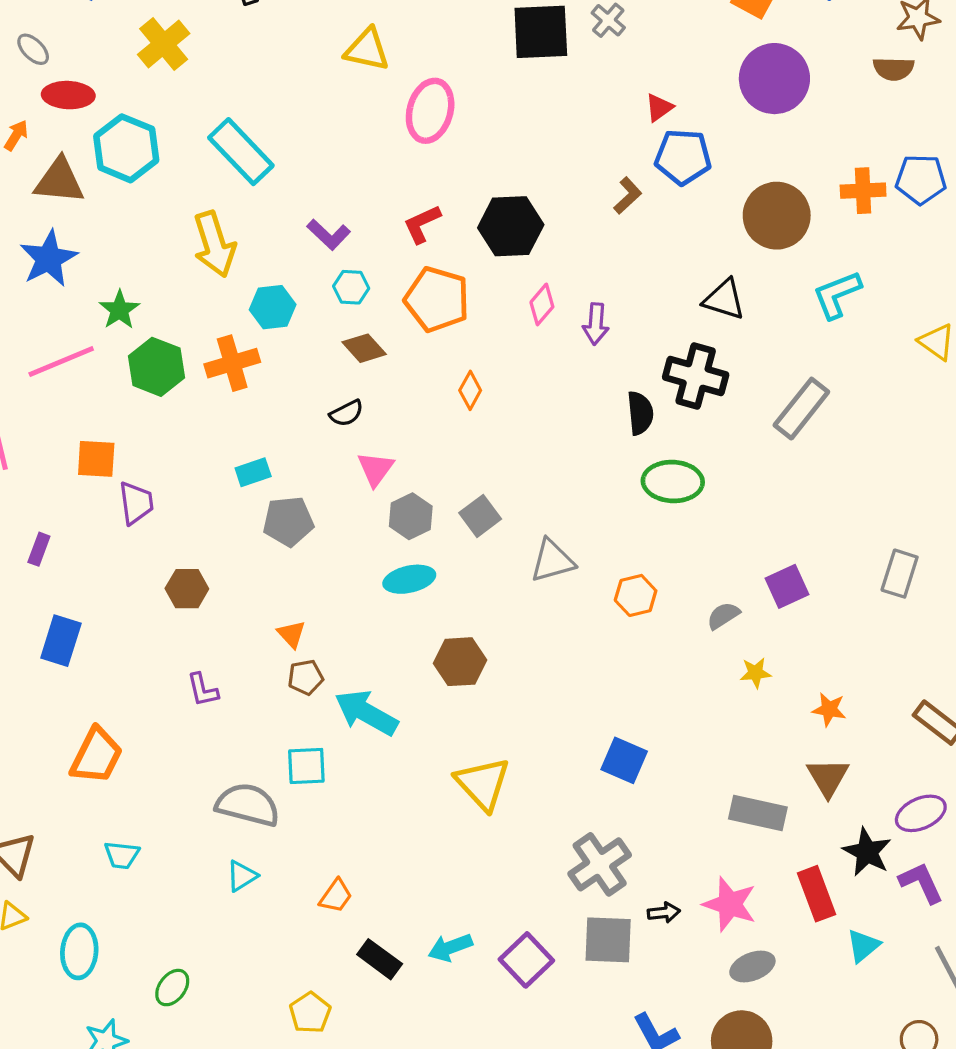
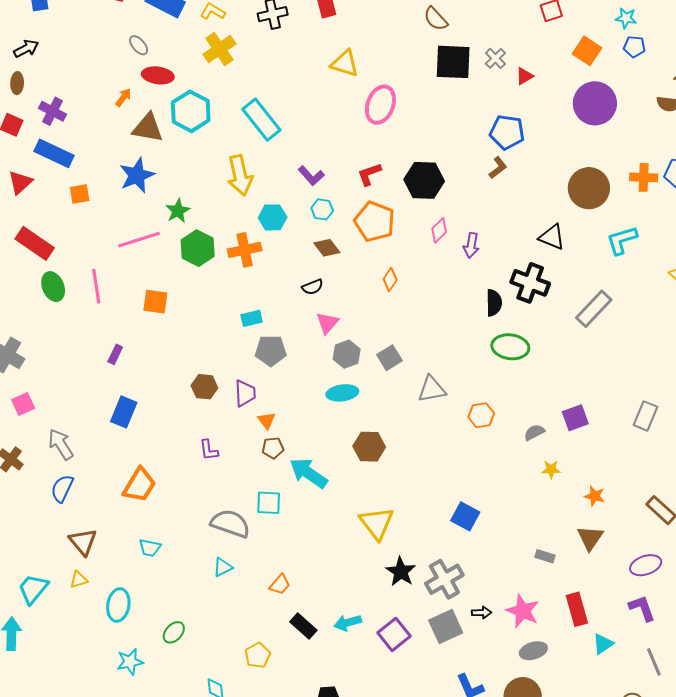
red triangle: (659, 108) -> (524, 76), moved
blue pentagon: (683, 157) -> (507, 132), moved
purple trapezoid: (136, 503) -> (245, 393), moved
gray rectangle: (758, 813) -> (545, 556), size x0.6
black star: (867, 852) -> (401, 572), moved
gray square: (608, 940) -> (446, 626), turned -32

